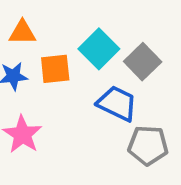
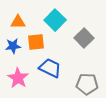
cyan square: (99, 49) -> (55, 20), moved
blue trapezoid: (117, 103) -> (50, 68), moved

